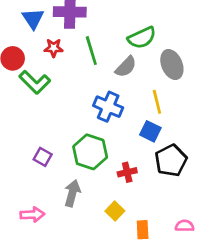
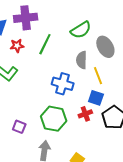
green line: (91, 51) -> (45, 44), turned 50
gray semicircle: (126, 67) -> (82, 60), moved, turned 144
red cross: (127, 172) -> (85, 114), moved

